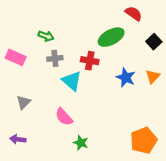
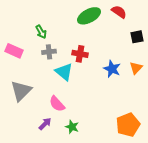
green arrow: (46, 36) -> (41, 32), turned 40
green ellipse: (111, 37) -> (89, 16), moved
black square: (154, 42) -> (137, 37), turned 32
gray triangle: (23, 102) -> (21, 91), size x1.6
purple arrow: (18, 139) -> (45, 124), moved, turned 128

